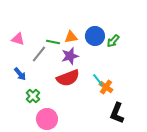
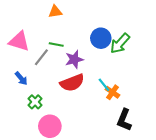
orange triangle: (71, 37) -> (55, 12), moved
pink triangle: (18, 39) -> (19, 41), size x1.5
green arrow: (113, 41) -> (120, 43), size x1.5

